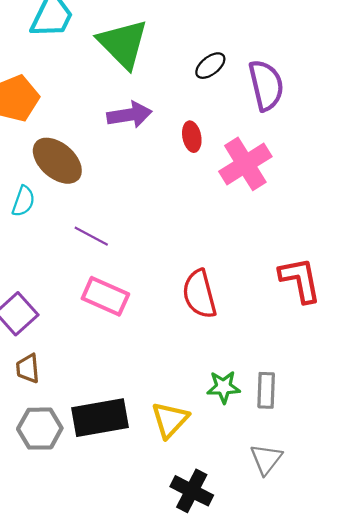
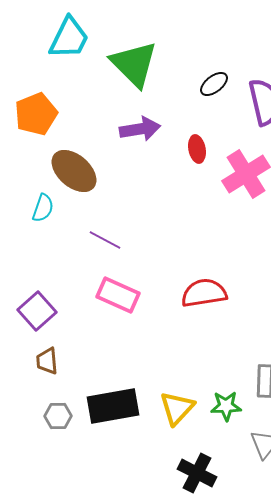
red semicircle: (199, 294) -> (204, 293), turned 96
green star: (223, 387) -> (226, 406), moved
gray hexagon: (40, 429) -> (58, 416), size x0.7

